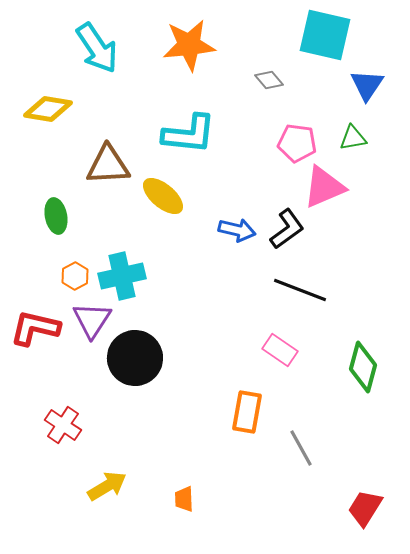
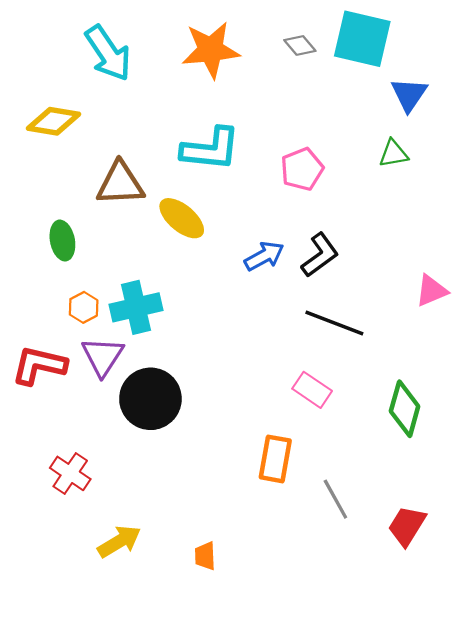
gray diamond: (269, 80) -> (300, 45), moved
pink pentagon: (297, 143) -> (302, 169), moved, turned -30
pink triangle: (324, 187) -> (431, 291), moved, size x0.7
blue arrow: (237, 230) -> (264, 256), turned -42
red trapezoid: (365, 508) -> (407, 526), moved

